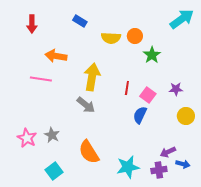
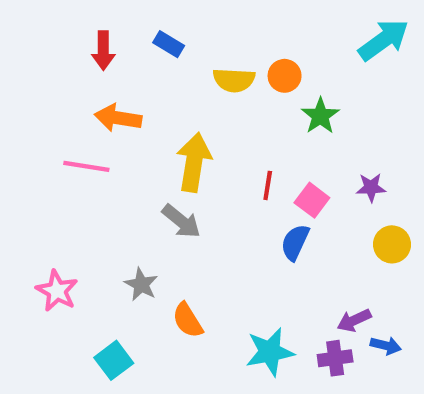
red arrow: (32, 24) -> (103, 51), moved
gray star: (52, 135) -> (141, 284), moved
orange semicircle: (89, 152) -> (188, 320), size x0.7

